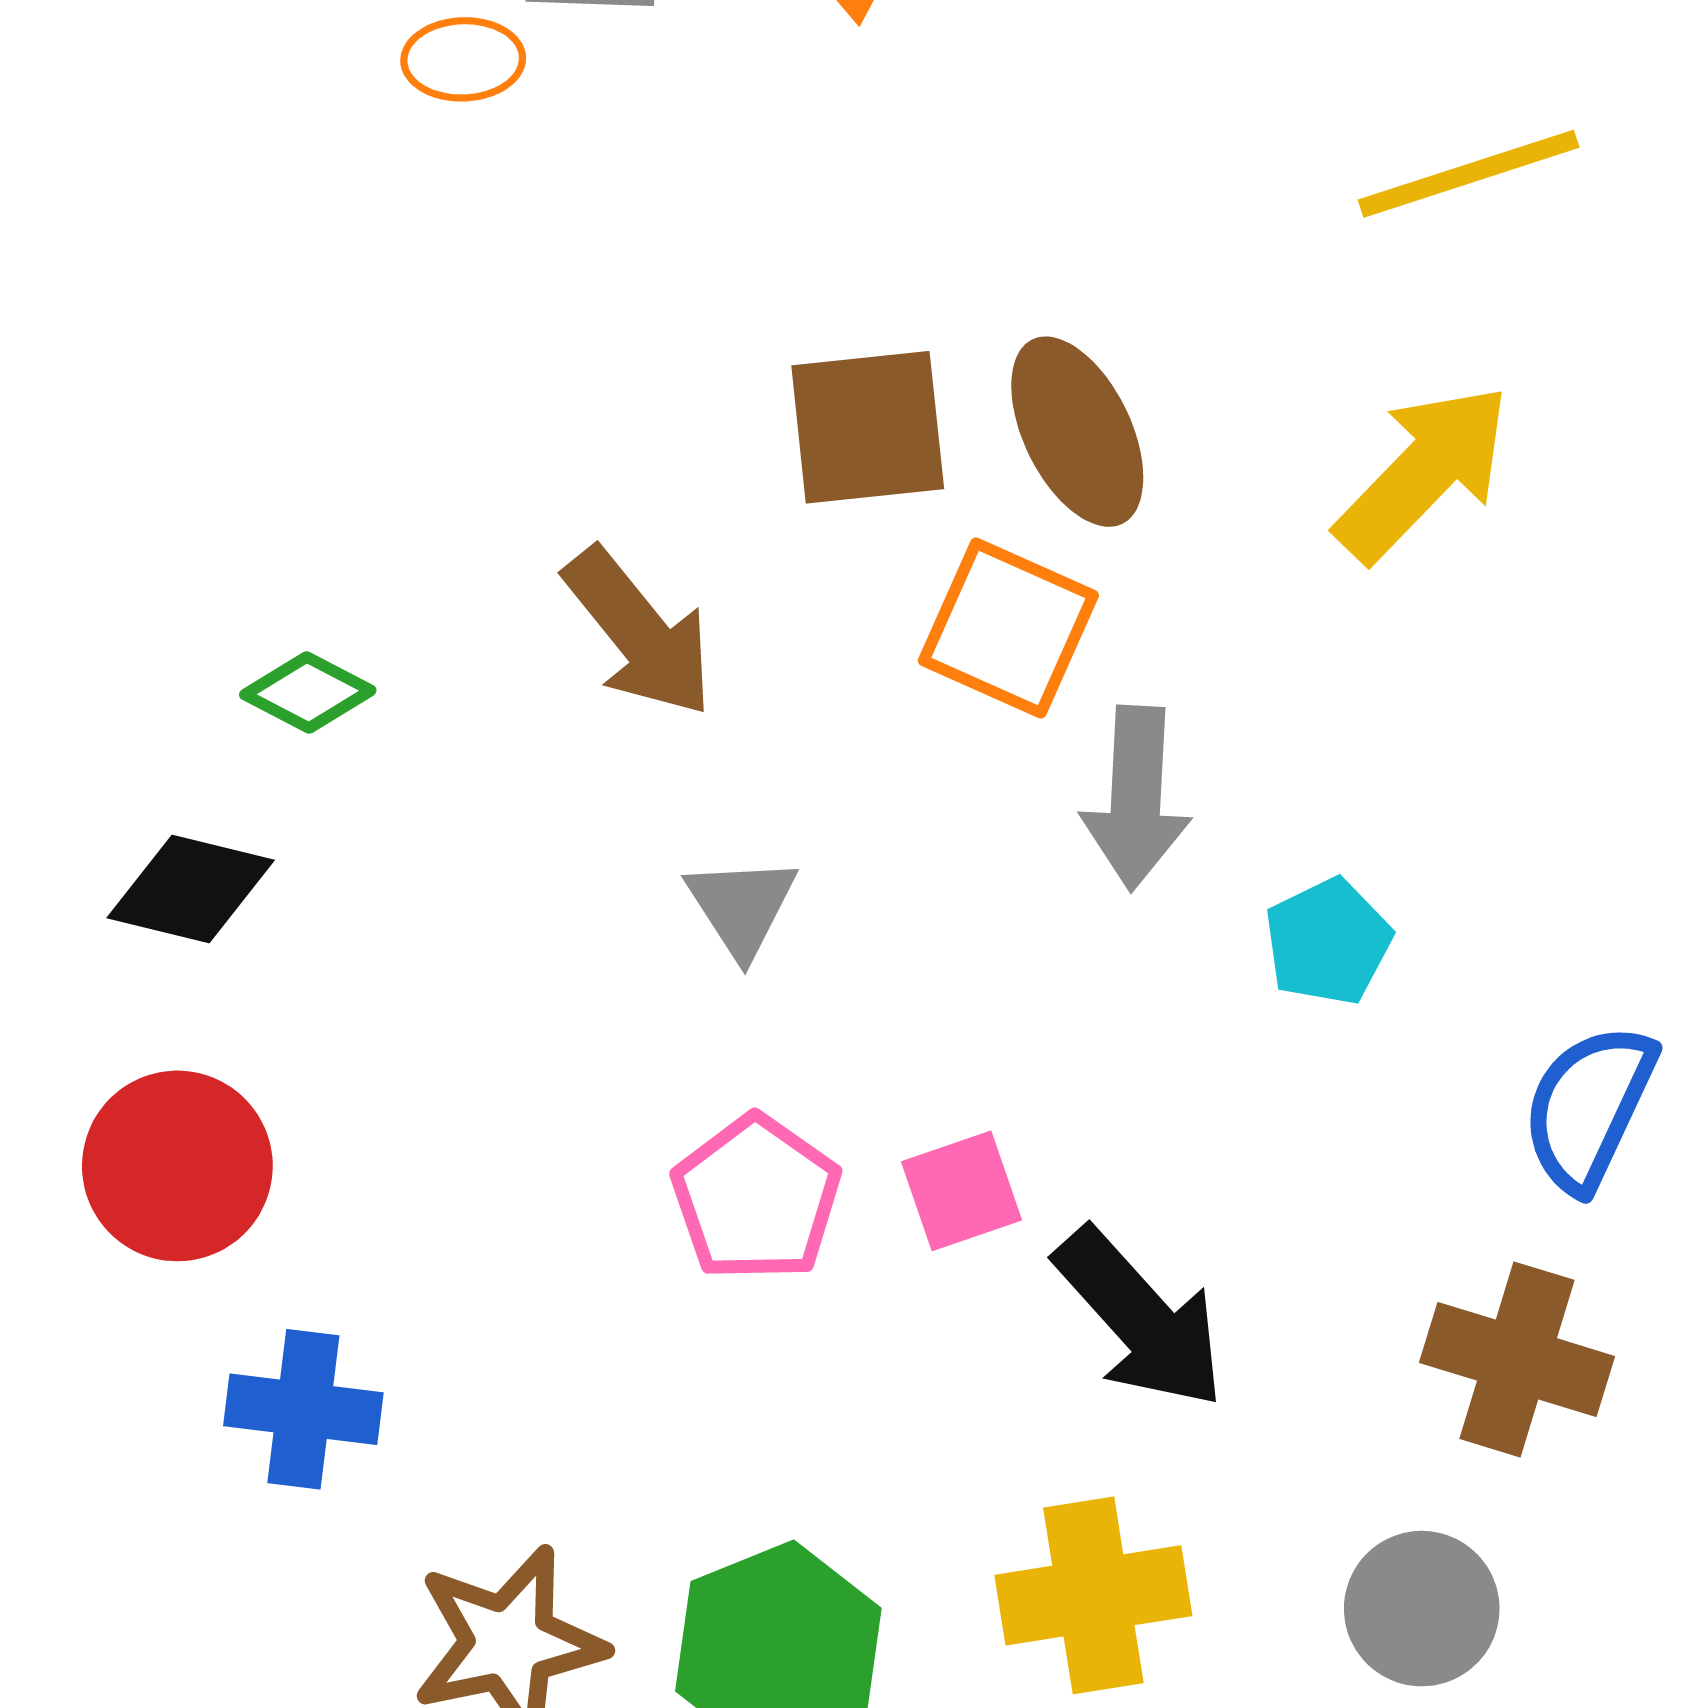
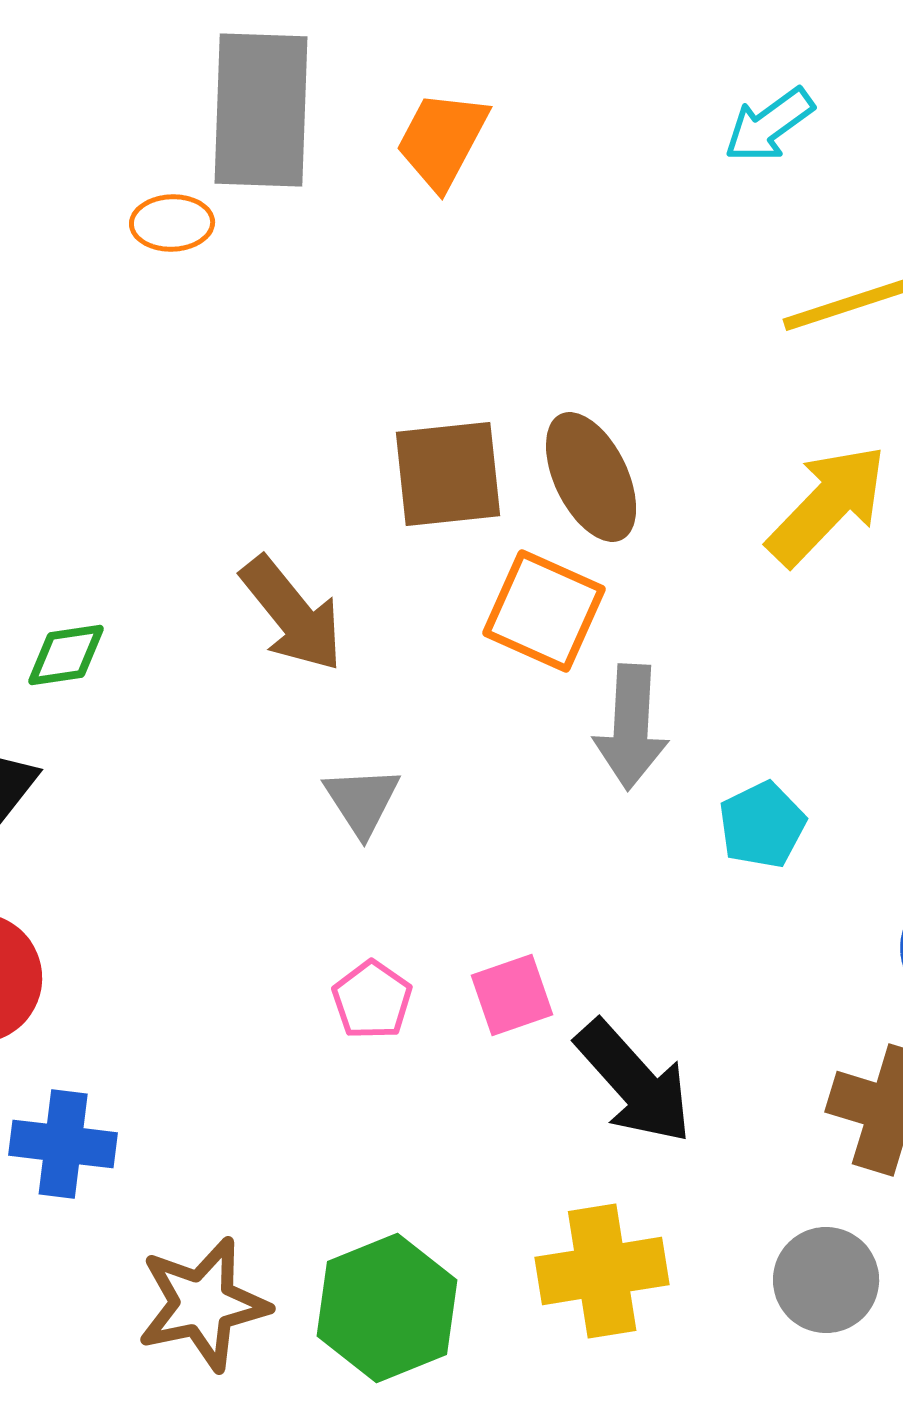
green diamond: (308, 693) -> (66, 655), turned -36
pink pentagon: (756, 1198) -> (372, 1000), size x0.7

